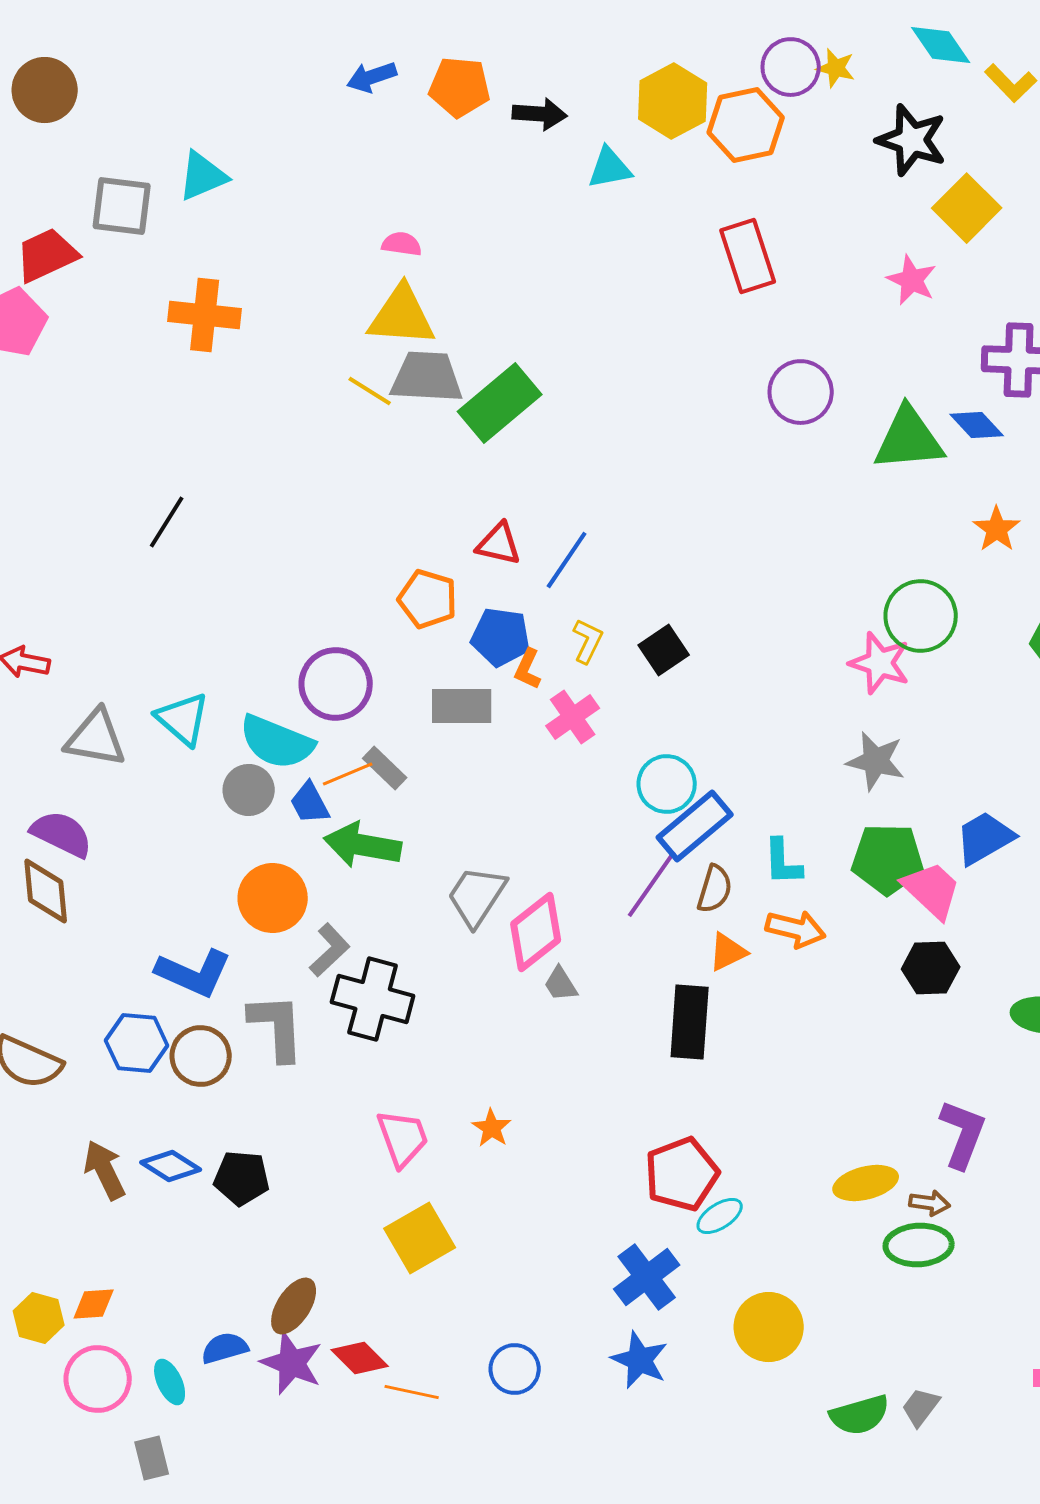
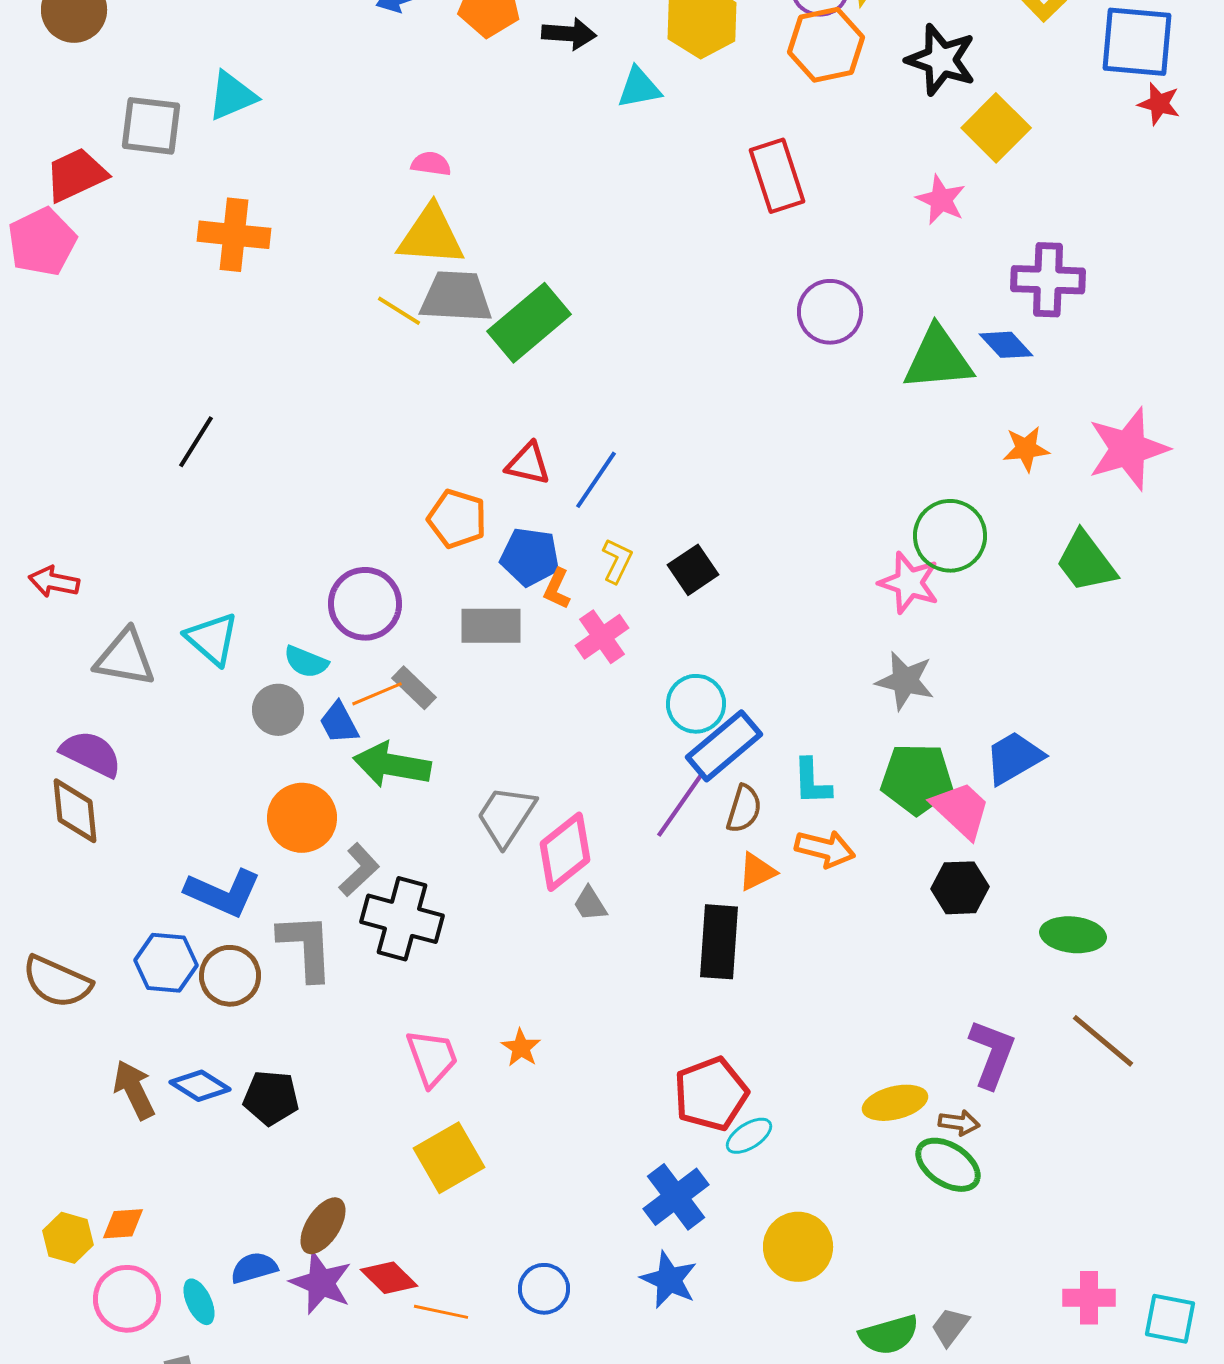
orange hexagon: (746, 125) -> (826, 45), moved
orange star: (997, 529) -> (1026, 449), turned 30
cyan semicircle: (277, 742) -> (306, 662), size x0.6
green ellipse: (919, 1245) -> (948, 1165), turned 36

